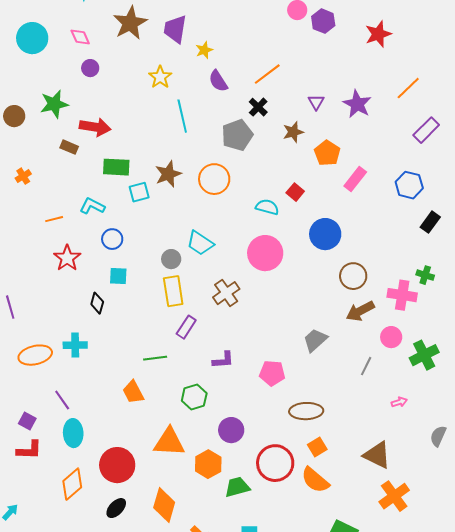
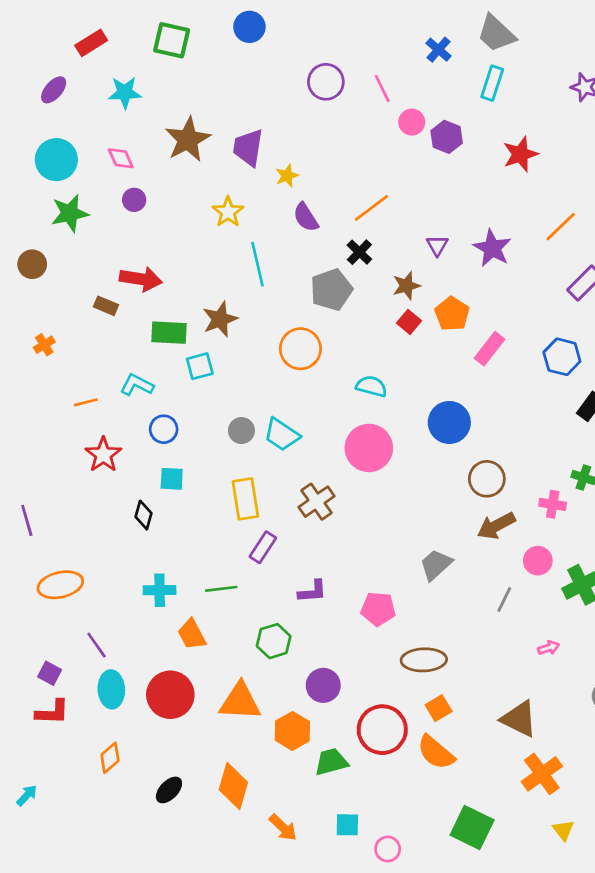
green star: (54, 104) -> (70, 213), moved
brown star: (168, 174) -> (220, 319), moved
red square: (295, 192) -> (409, 322), moved
gray circle: (171, 259) -> (241, 431), moved
pink cross: (402, 295) -> (553, 504), size x0.7
cyan cross: (75, 345) -> (160, 590), moved
red circle: (117, 465) -> (170, 695), moved
orange diamond: (72, 484) -> (110, 758), size x0.7

